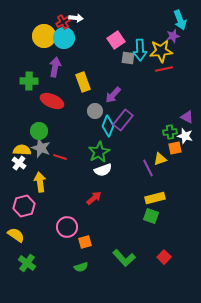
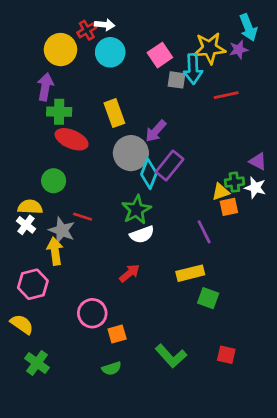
cyan circle: (64, 38) -> (110, 52), moved
yellow star: (161, 51) -> (210, 48), moved
purple arrow: (55, 67) -> (45, 87), moved
green cross: (29, 81) -> (59, 112), moved
gray circle: (95, 111) -> (131, 153), size x1.6
gray star: (41, 148) -> (62, 230), moved
orange square: (175, 148) -> (229, 207), moved
yellow triangle: (160, 159) -> (221, 192), moved
yellow rectangle: (155, 198) -> (190, 273), moved
red square: (164, 257) -> (226, 355), turned -32

